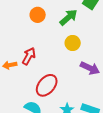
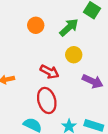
red arrow: (29, 56) -> (50, 72), moved, turned 90
red ellipse: (47, 85) -> (47, 100), turned -55

